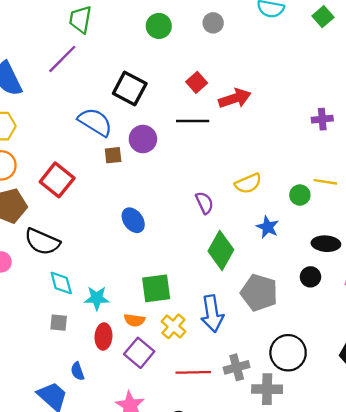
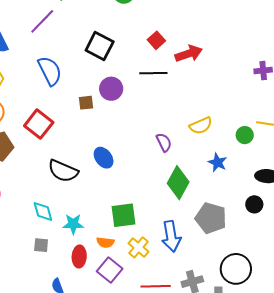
blue semicircle: (95, 122) -> (50, 71), moved, turned 32
black semicircle: (42, 242) -> (63, 171), moved

